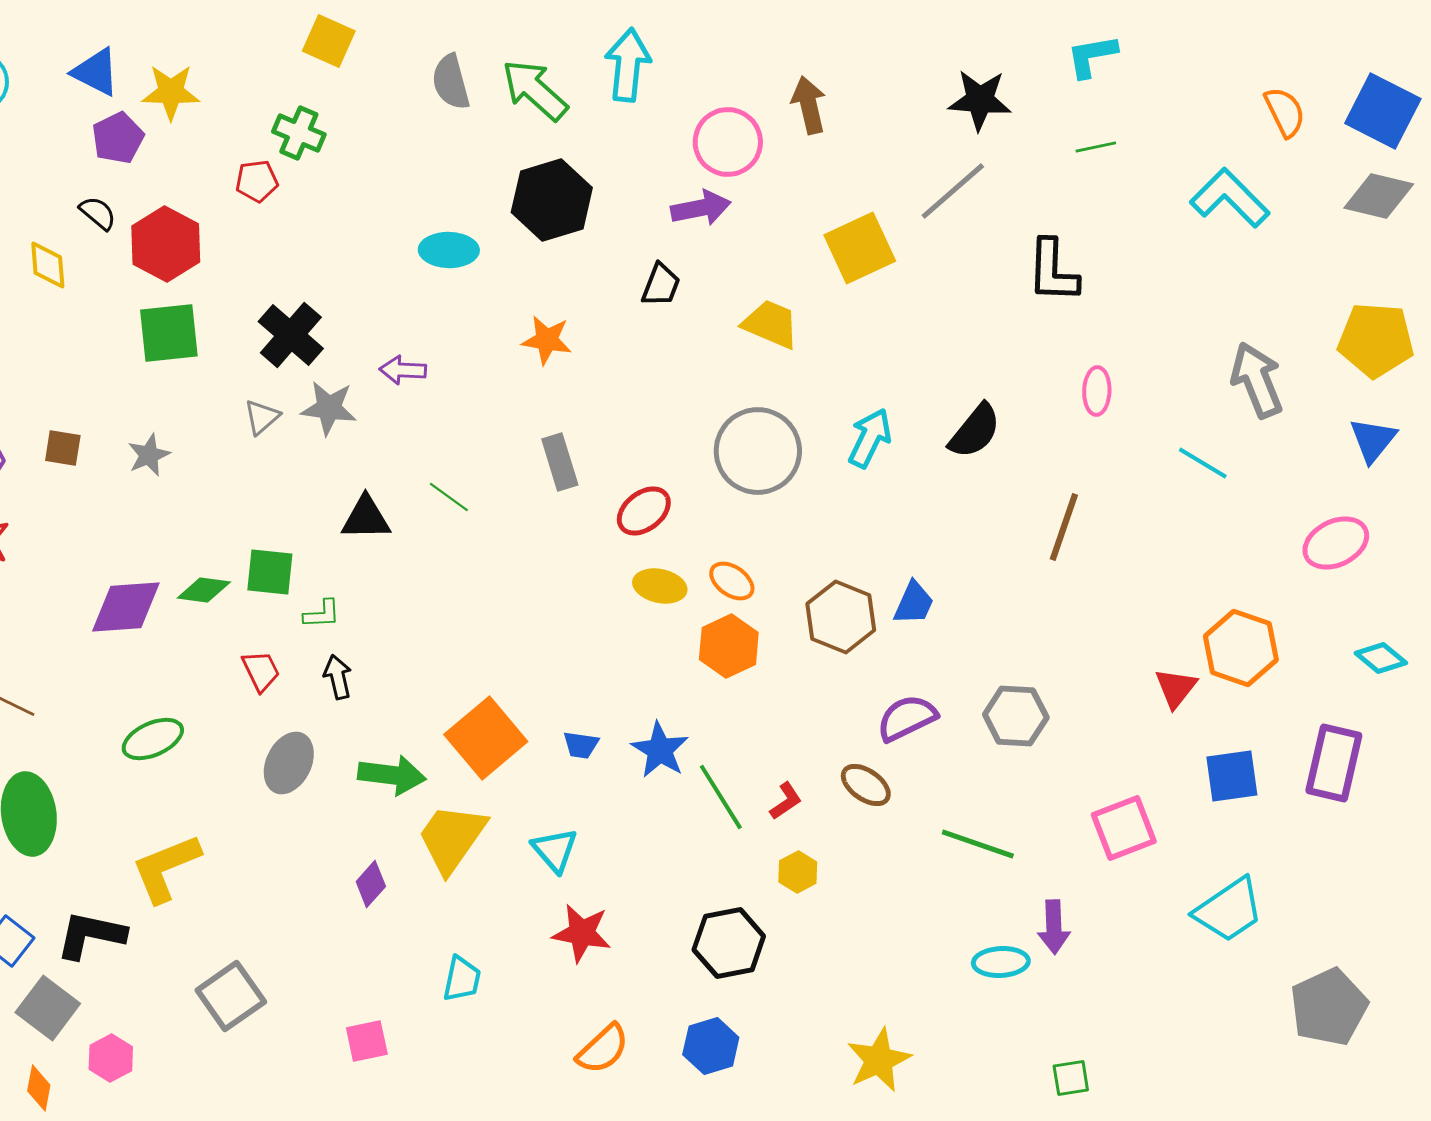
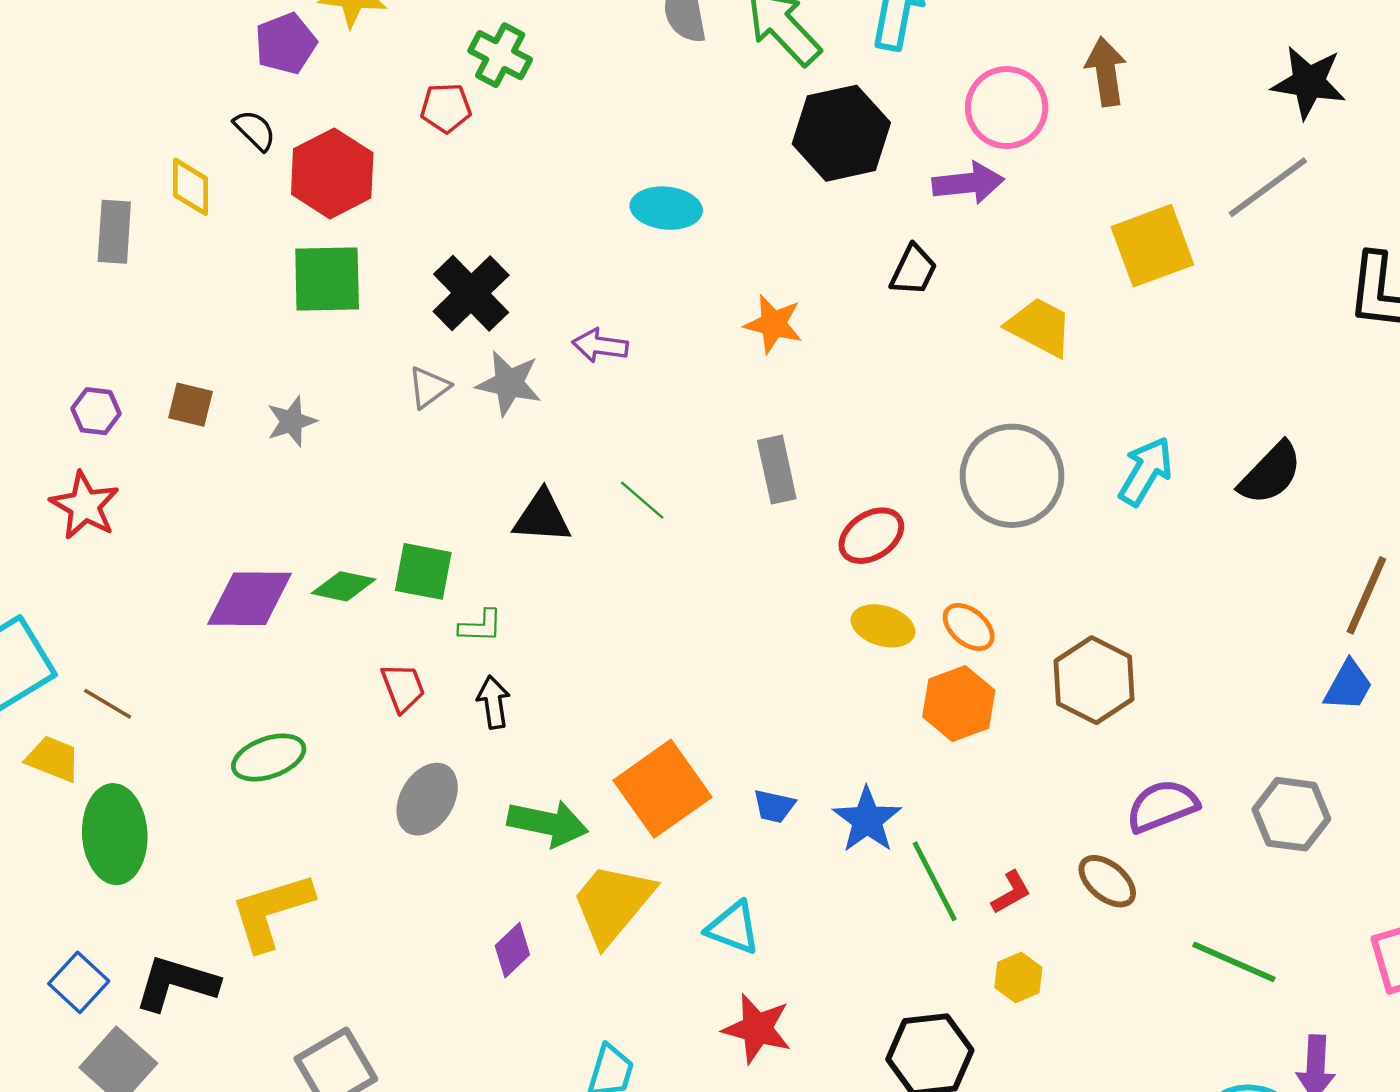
black hexagon: (552, 200) -> (841, 133), moved
blue trapezoid: (914, 603) -> (1348, 686), moved
cyan triangle: (555, 850) -> (733, 928), turned -33

